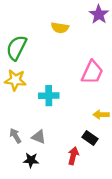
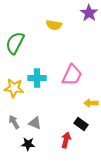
pink trapezoid: (92, 72) -> (72, 75), moved
yellow star: (15, 80) -> (14, 88), moved
cyan cross: (49, 96) -> (37, 78), moved

